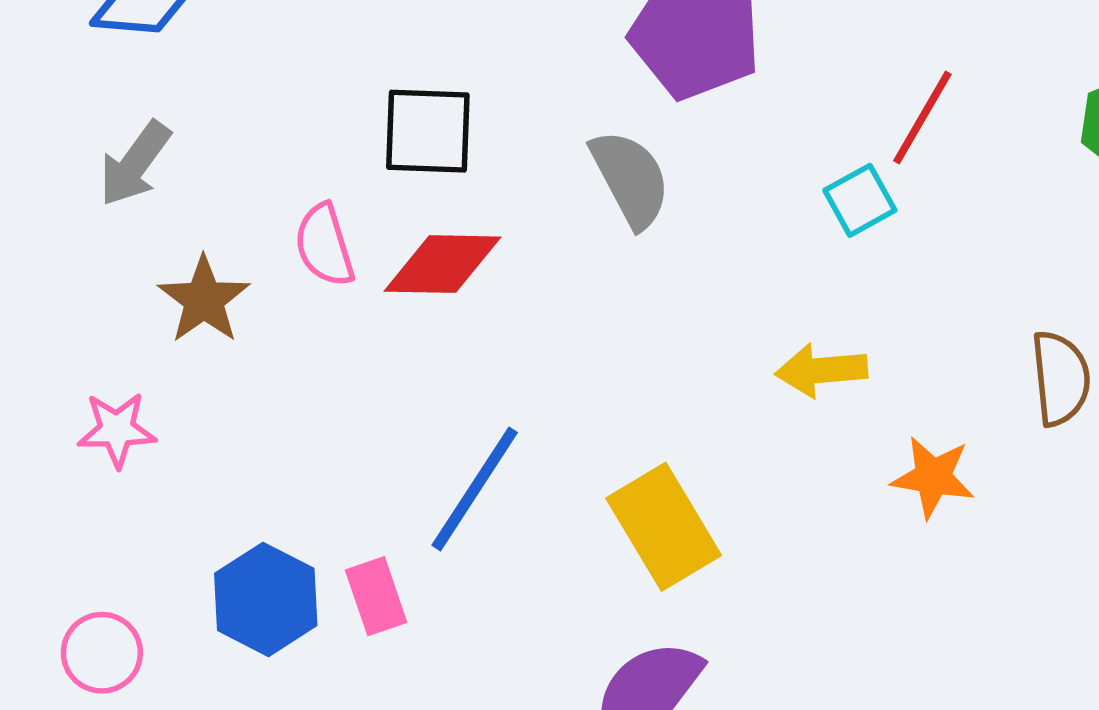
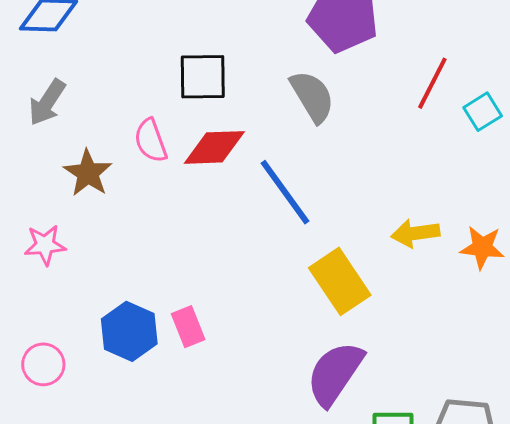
red line: (922, 118) -> (432, 83), moved
cyan square: (860, 200) -> (483, 112), moved
yellow arrow: (821, 370) -> (415, 233), moved
blue line: (475, 489) -> (285, 192), moved, turned -66

